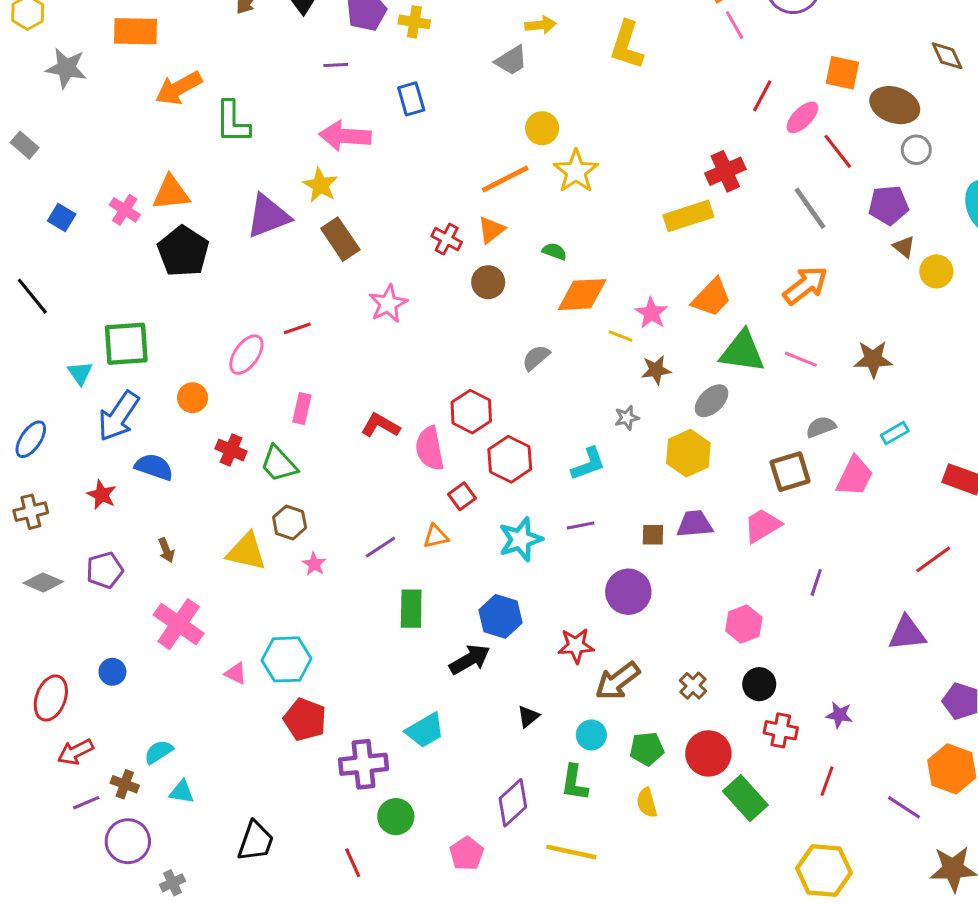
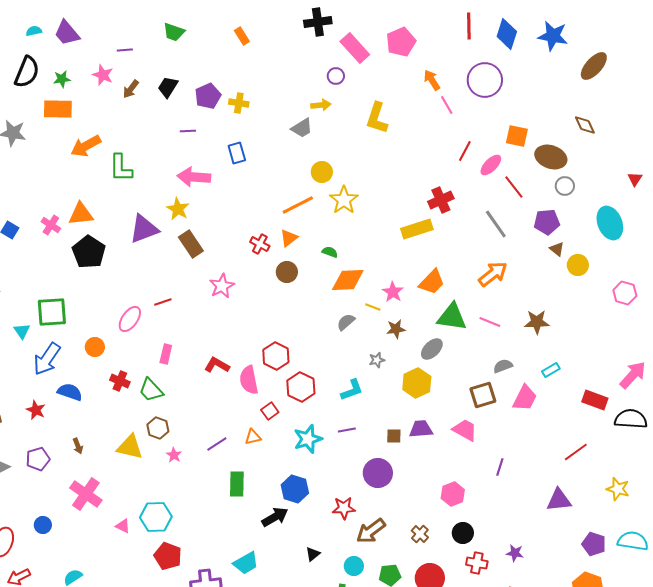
gray semicircle: (536, 358) -> (346, 322), moved
pink trapezoid: (762, 526) -> (465, 430), turned 60

